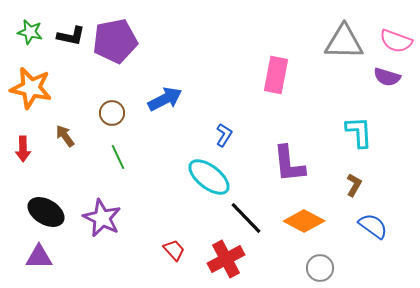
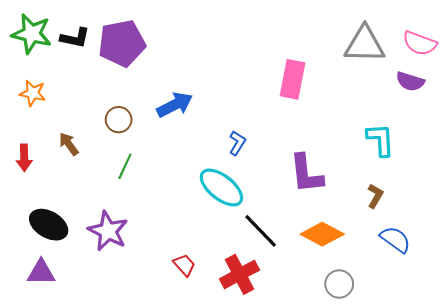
green star: (30, 32) -> (32, 34), size x1.5
orange star: (31, 88) -> (33, 93), size x0.6
green line: (118, 157) -> (125, 166), turned 50

